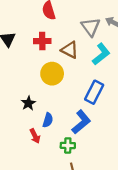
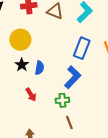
yellow circle: (52, 74) -> (20, 40), moved
blue semicircle: (48, 120) -> (40, 68), moved

